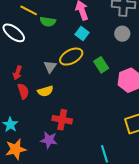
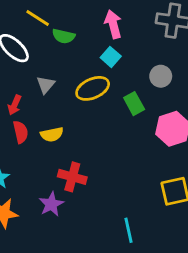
gray circle: (122, 34) -> (161, 76), moved
gray triangle: (50, 67) -> (46, 85), moved
purple star: (49, 140) -> (51, 204), turned 30

